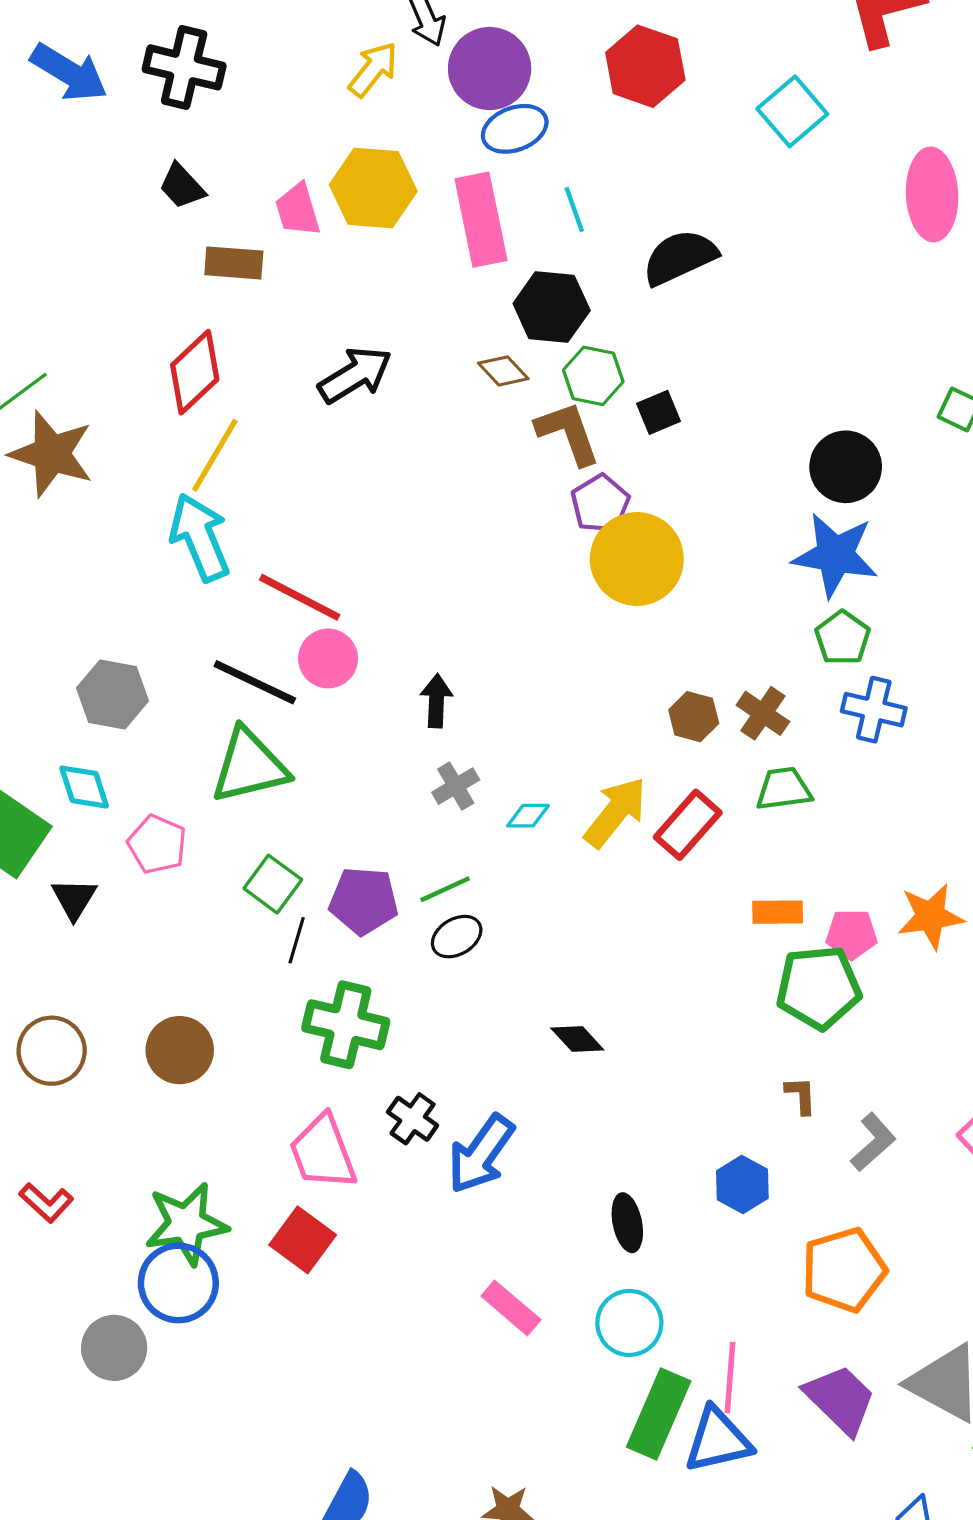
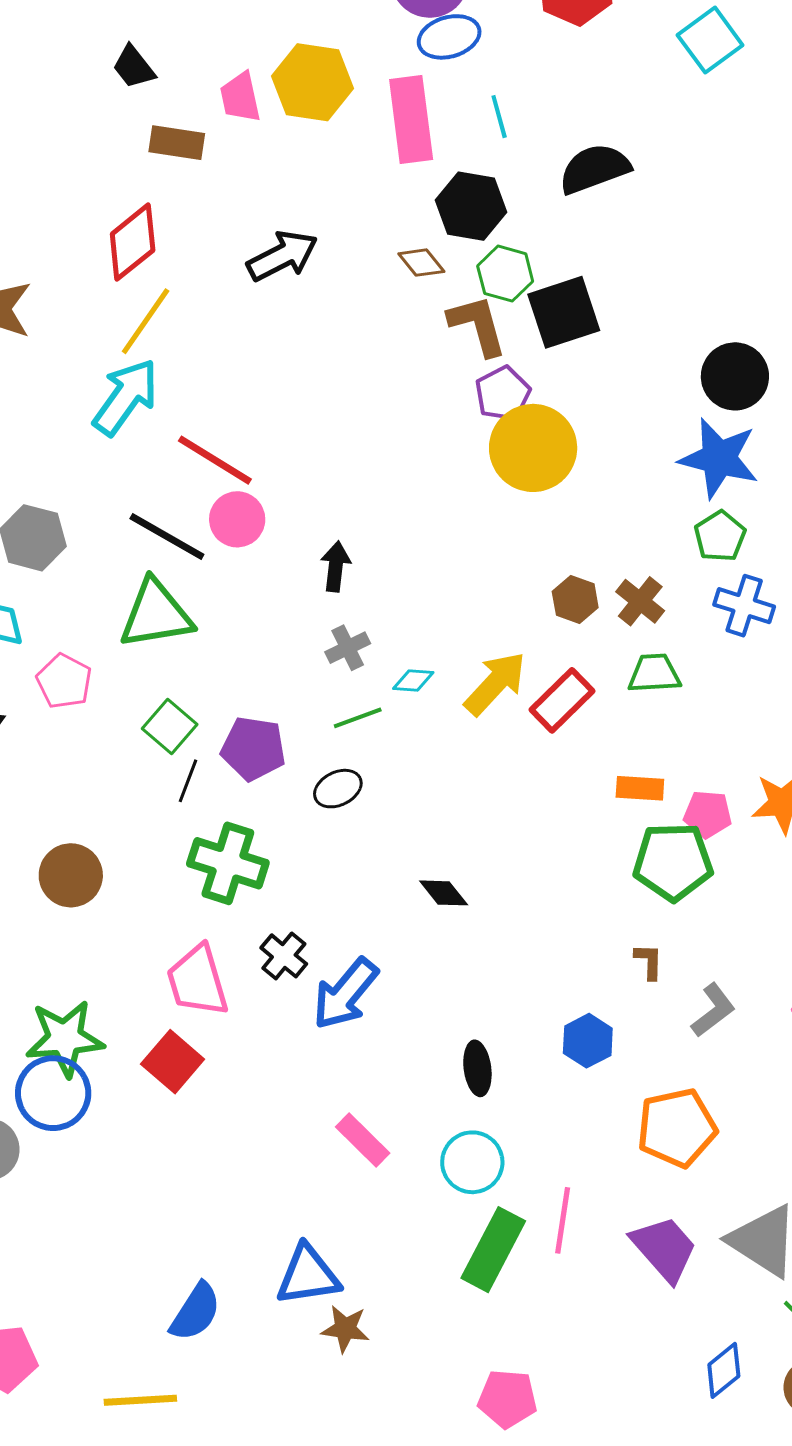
black square: (659, 412) -> (564, 312), size x1.8
cyan arrow: (200, 537) -> (126, 397), turned 54
green line: (445, 889) -> (358, 718), moved
blue triangle: (718, 1440) -> (308, 1275), moved

